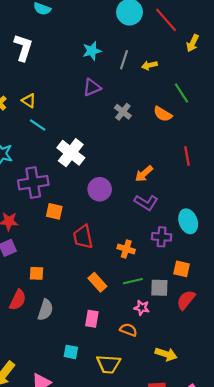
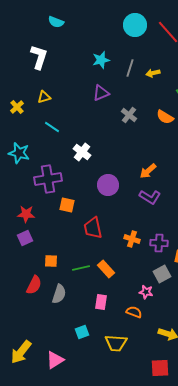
yellow triangle: (29, 101) -> (44, 97), moved, turned -48
white cross: (71, 153) -> (82, 152), size x0.7
purple cross: (162, 237) -> (159, 243), moved
green line: (133, 281) -> (81, 268), moved
gray square: (159, 288) -> (162, 274), turned -30
cyan square: (71, 352) -> (82, 332), turned -32

